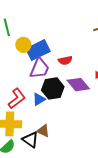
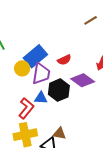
yellow circle: (23, 45) -> (22, 68), moved
blue triangle: (39, 99) -> (41, 98), moved, turned 48

